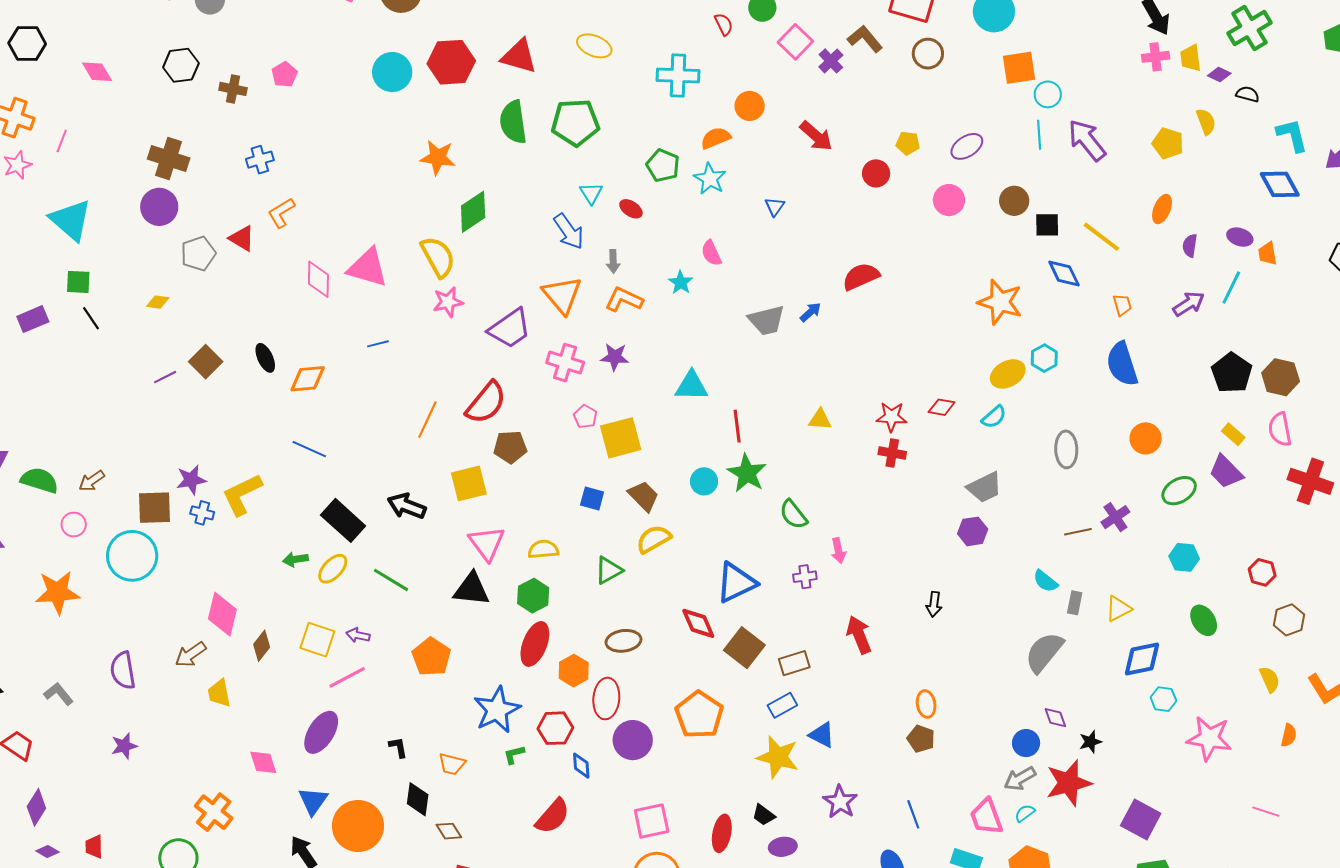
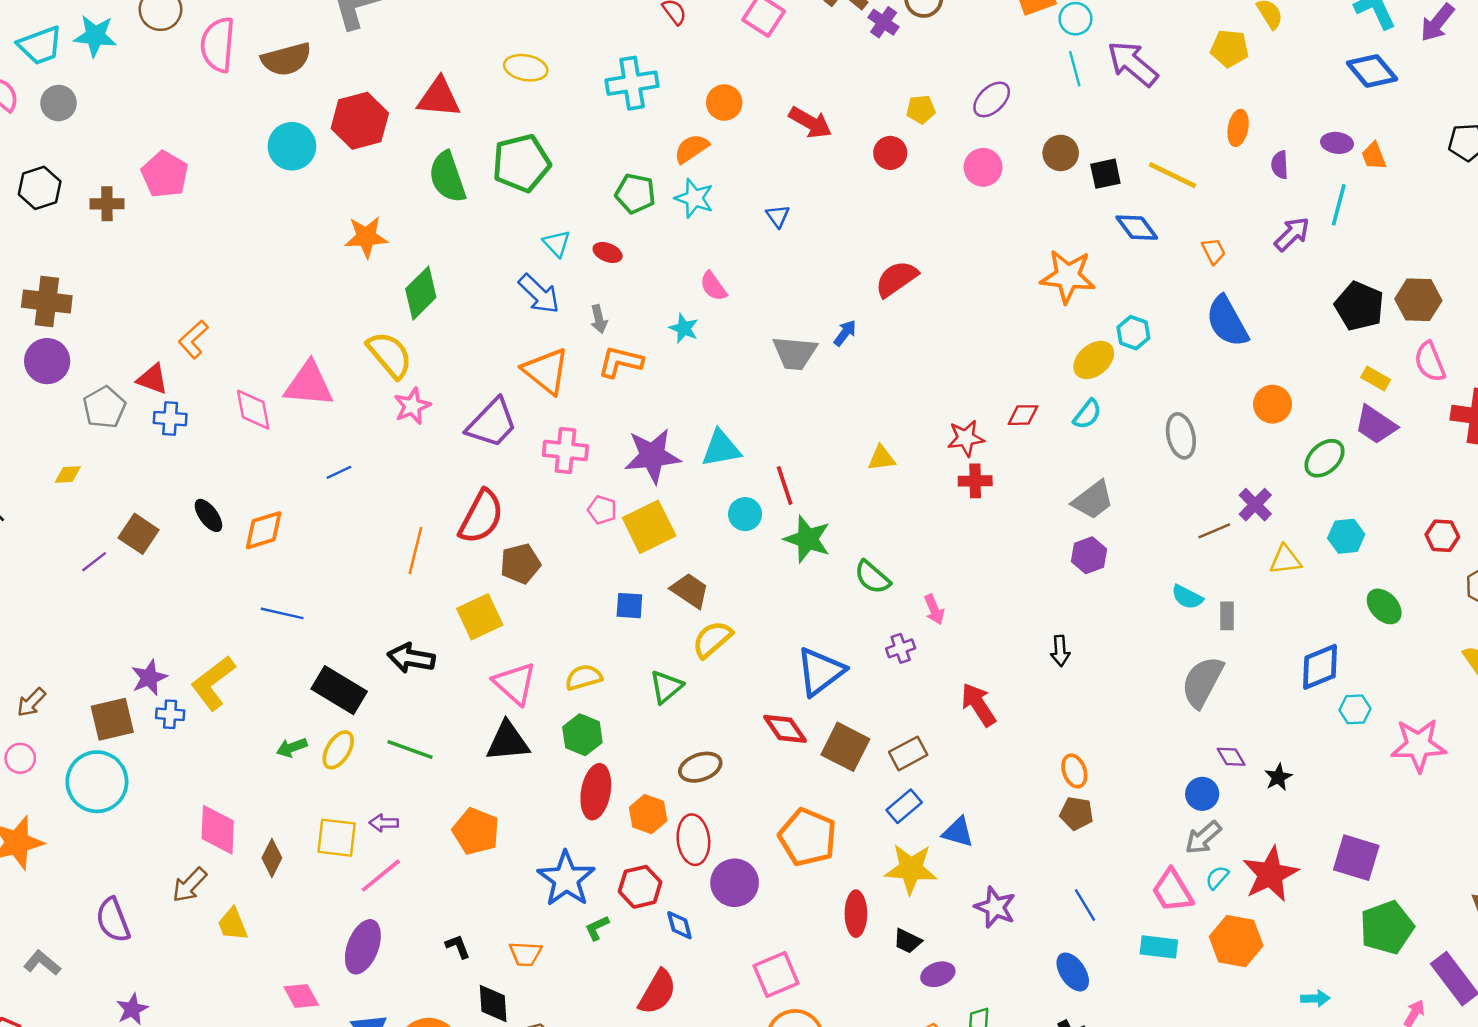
purple cross: (831, 61) -> (884, 22), moved
pink pentagon: (285, 74) -> (165, 174), size x1.5
blue cross: (260, 160) -> (170, 419), moved, turned 32
gray trapezoid: (767, 320) -> (795, 353), turned 30
purple star: (615, 357) -> (652, 456), moved, size x1.6
cyan circle: (704, 481) -> (745, 514), moved
yellow triangle: (1118, 609) -> (1285, 560), moved, turned 32
red star: (1069, 783) -> (1270, 874), moved
red ellipse: (722, 833) -> (856, 914), moved

